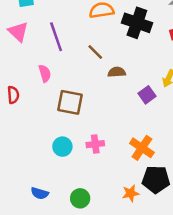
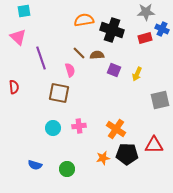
purple line: (56, 37) -> (41, 58), moved
brown semicircle: (117, 72) -> (97, 55), moved
pink semicircle: (45, 73) -> (70, 70), moved
purple square: (147, 95) -> (114, 70), moved, turned -32
orange star: (131, 193) -> (103, 158), moved

